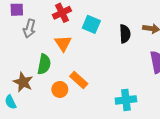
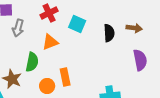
orange triangle: (63, 43) -> (50, 42), turned 42
orange rectangle: (79, 80) -> (65, 77), turned 36

